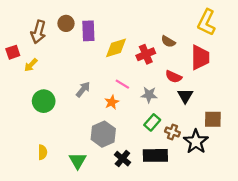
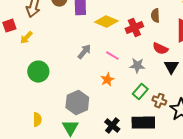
brown semicircle: (168, 42) -> (155, 16), turned 56
yellow diamond: (116, 48) -> (106, 22), turned 40
gray arrow: (83, 89) -> (84, 52), moved
orange star: (112, 102) -> (107, 80), moved
gray hexagon: (103, 134) -> (77, 103), moved

